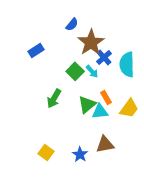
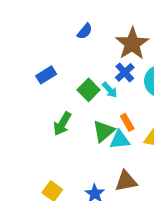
brown star: (91, 42) -> (132, 44), moved
blue rectangle: (36, 50) -> (46, 75), moved

